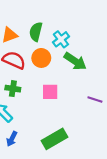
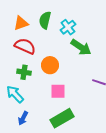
orange circle: (41, 58) -> (50, 65), moved
pink square: (50, 92) -> (58, 91), moved

